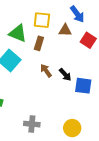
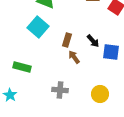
brown rectangle: (39, 43) -> (67, 40), moved
brown arrow: (46, 71) -> (74, 57), moved

